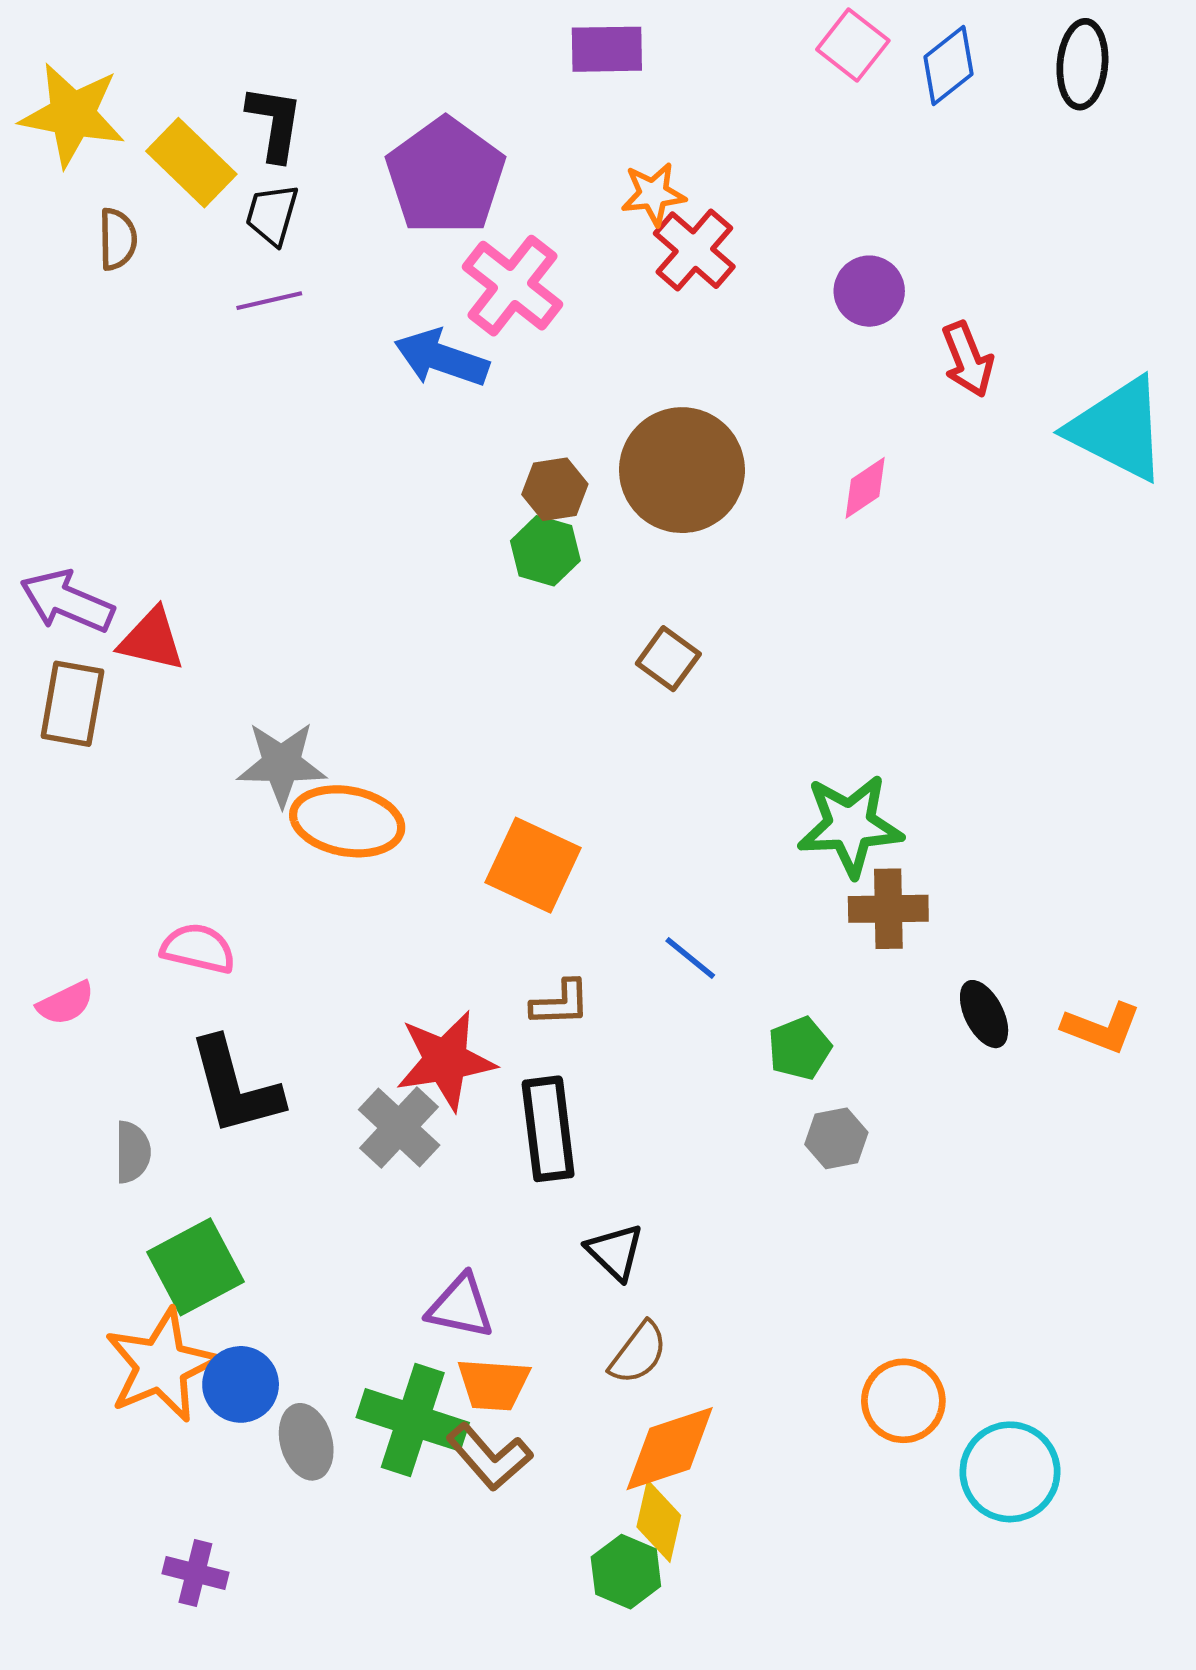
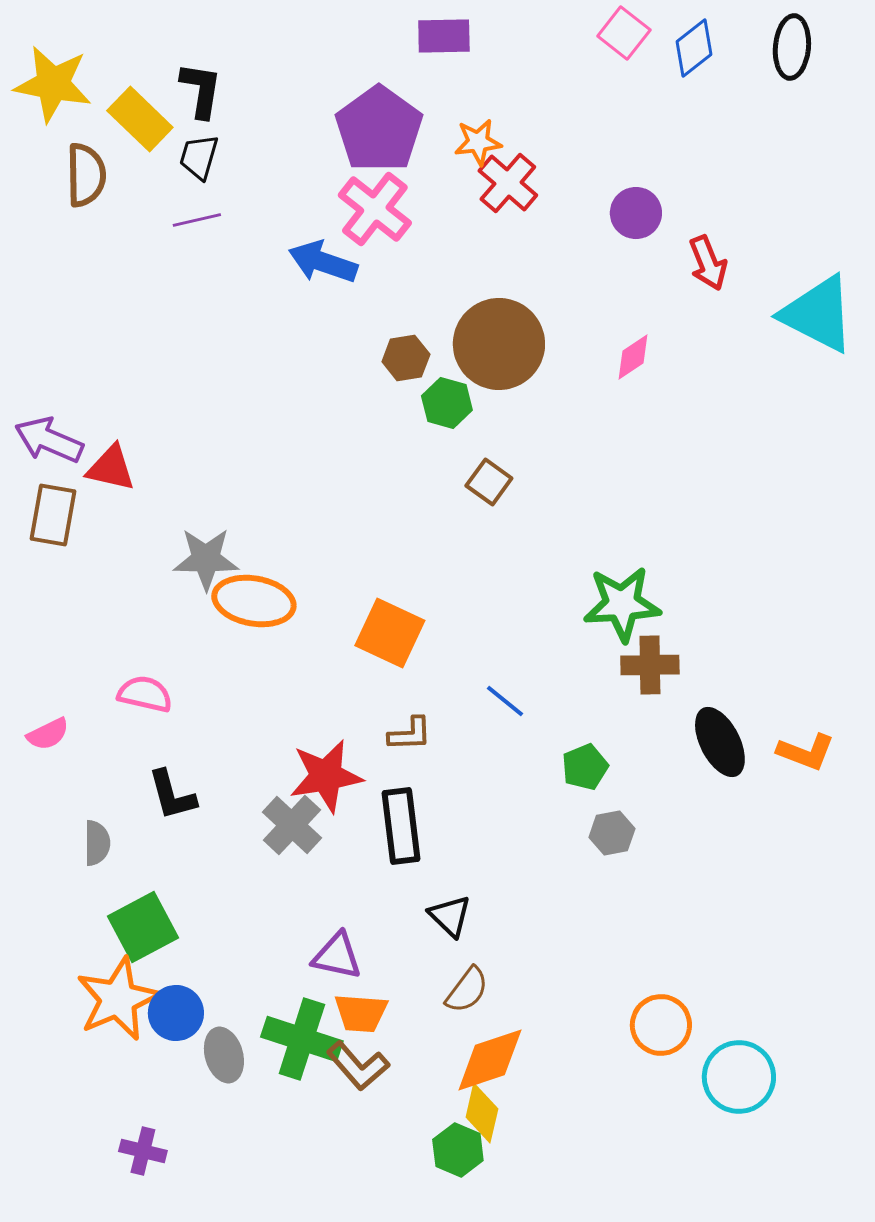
purple pentagon: (446, 176) -> (379, 129), moved
brown semicircle: (118, 239) -> (86, 175), size x1.4
green hexagon: (545, 551) -> (447, 403), moved
black ellipse: (984, 1014) -> (720, 742), size x1.4
black L-shape: (235, 1086) -> (172, 795), size x0.7

